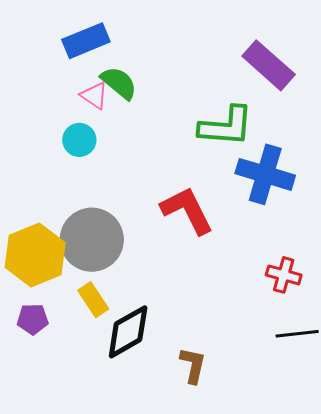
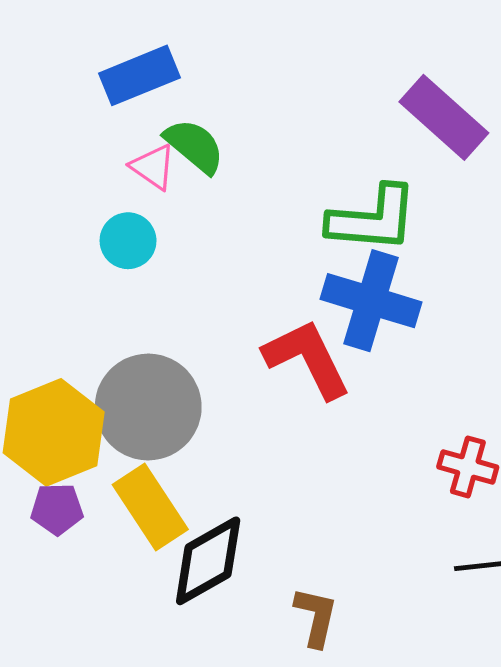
blue cross: (265, 174) -> (371, 301), moved
yellow rectangle: (93, 300) -> (150, 507), size x1.4
purple pentagon: (33, 319) -> (57, 509), moved

